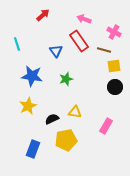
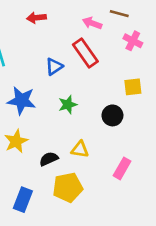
red arrow: (43, 15) -> (36, 18), turned -144
brown line: (104, 50) -> (119, 14), moved
blue triangle: (56, 51) -> (54, 67), turned 32
black circle: (115, 87) -> (112, 115), moved

